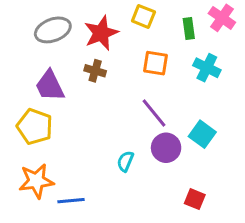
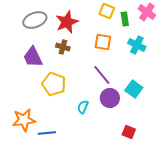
yellow square: (143, 16) -> (107, 11), moved
yellow pentagon: (35, 127) -> (54, 84), moved

